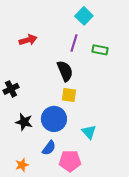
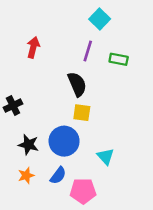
red arrow: (28, 40) -> (33, 47), turned -60
orange star: (22, 165) -> (26, 175), moved

